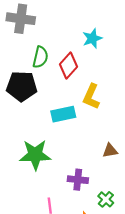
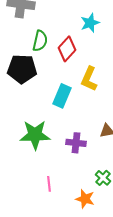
cyan rectangle: (63, 114) -> (62, 96), turned -55
purple cross: (78, 180) -> (76, 143), moved

